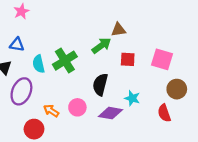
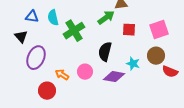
pink square: (162, 59) -> (159, 30), turned -36
cyan semicircle: (39, 64) -> (53, 18), moved
brown circle: (177, 89) -> (156, 56), moved
red semicircle: (164, 113) -> (170, 72), moved, turned -49

